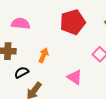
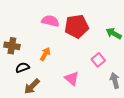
pink semicircle: (21, 24) -> (50, 21), moved

